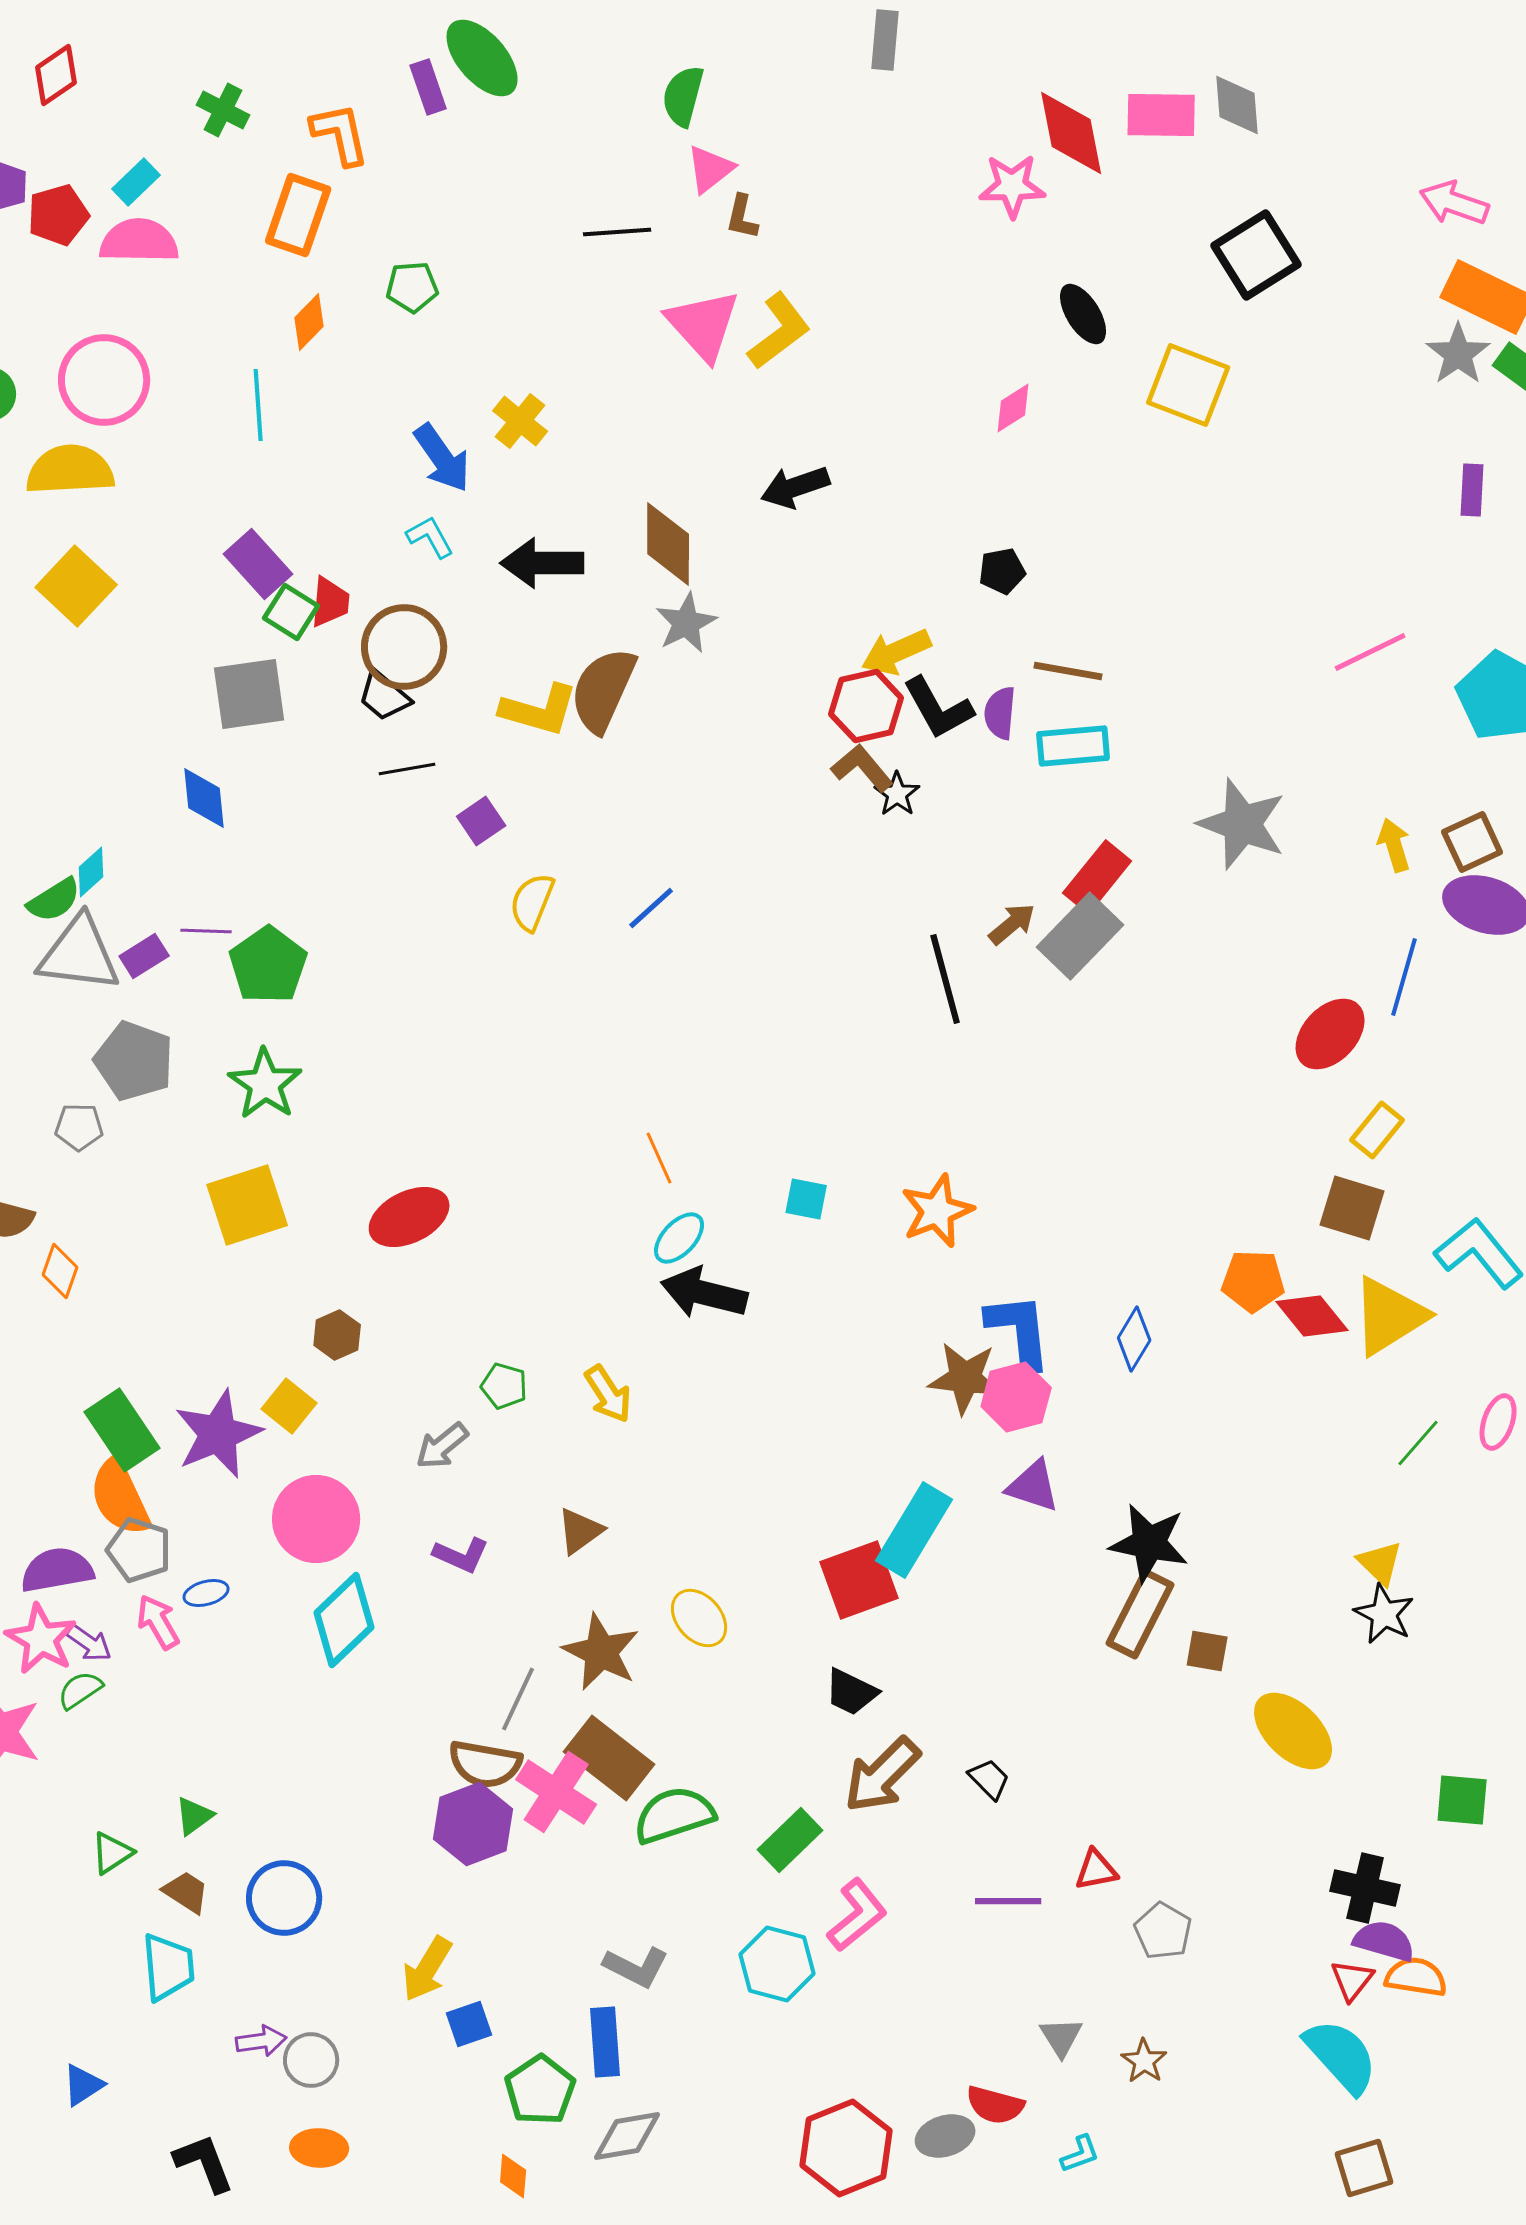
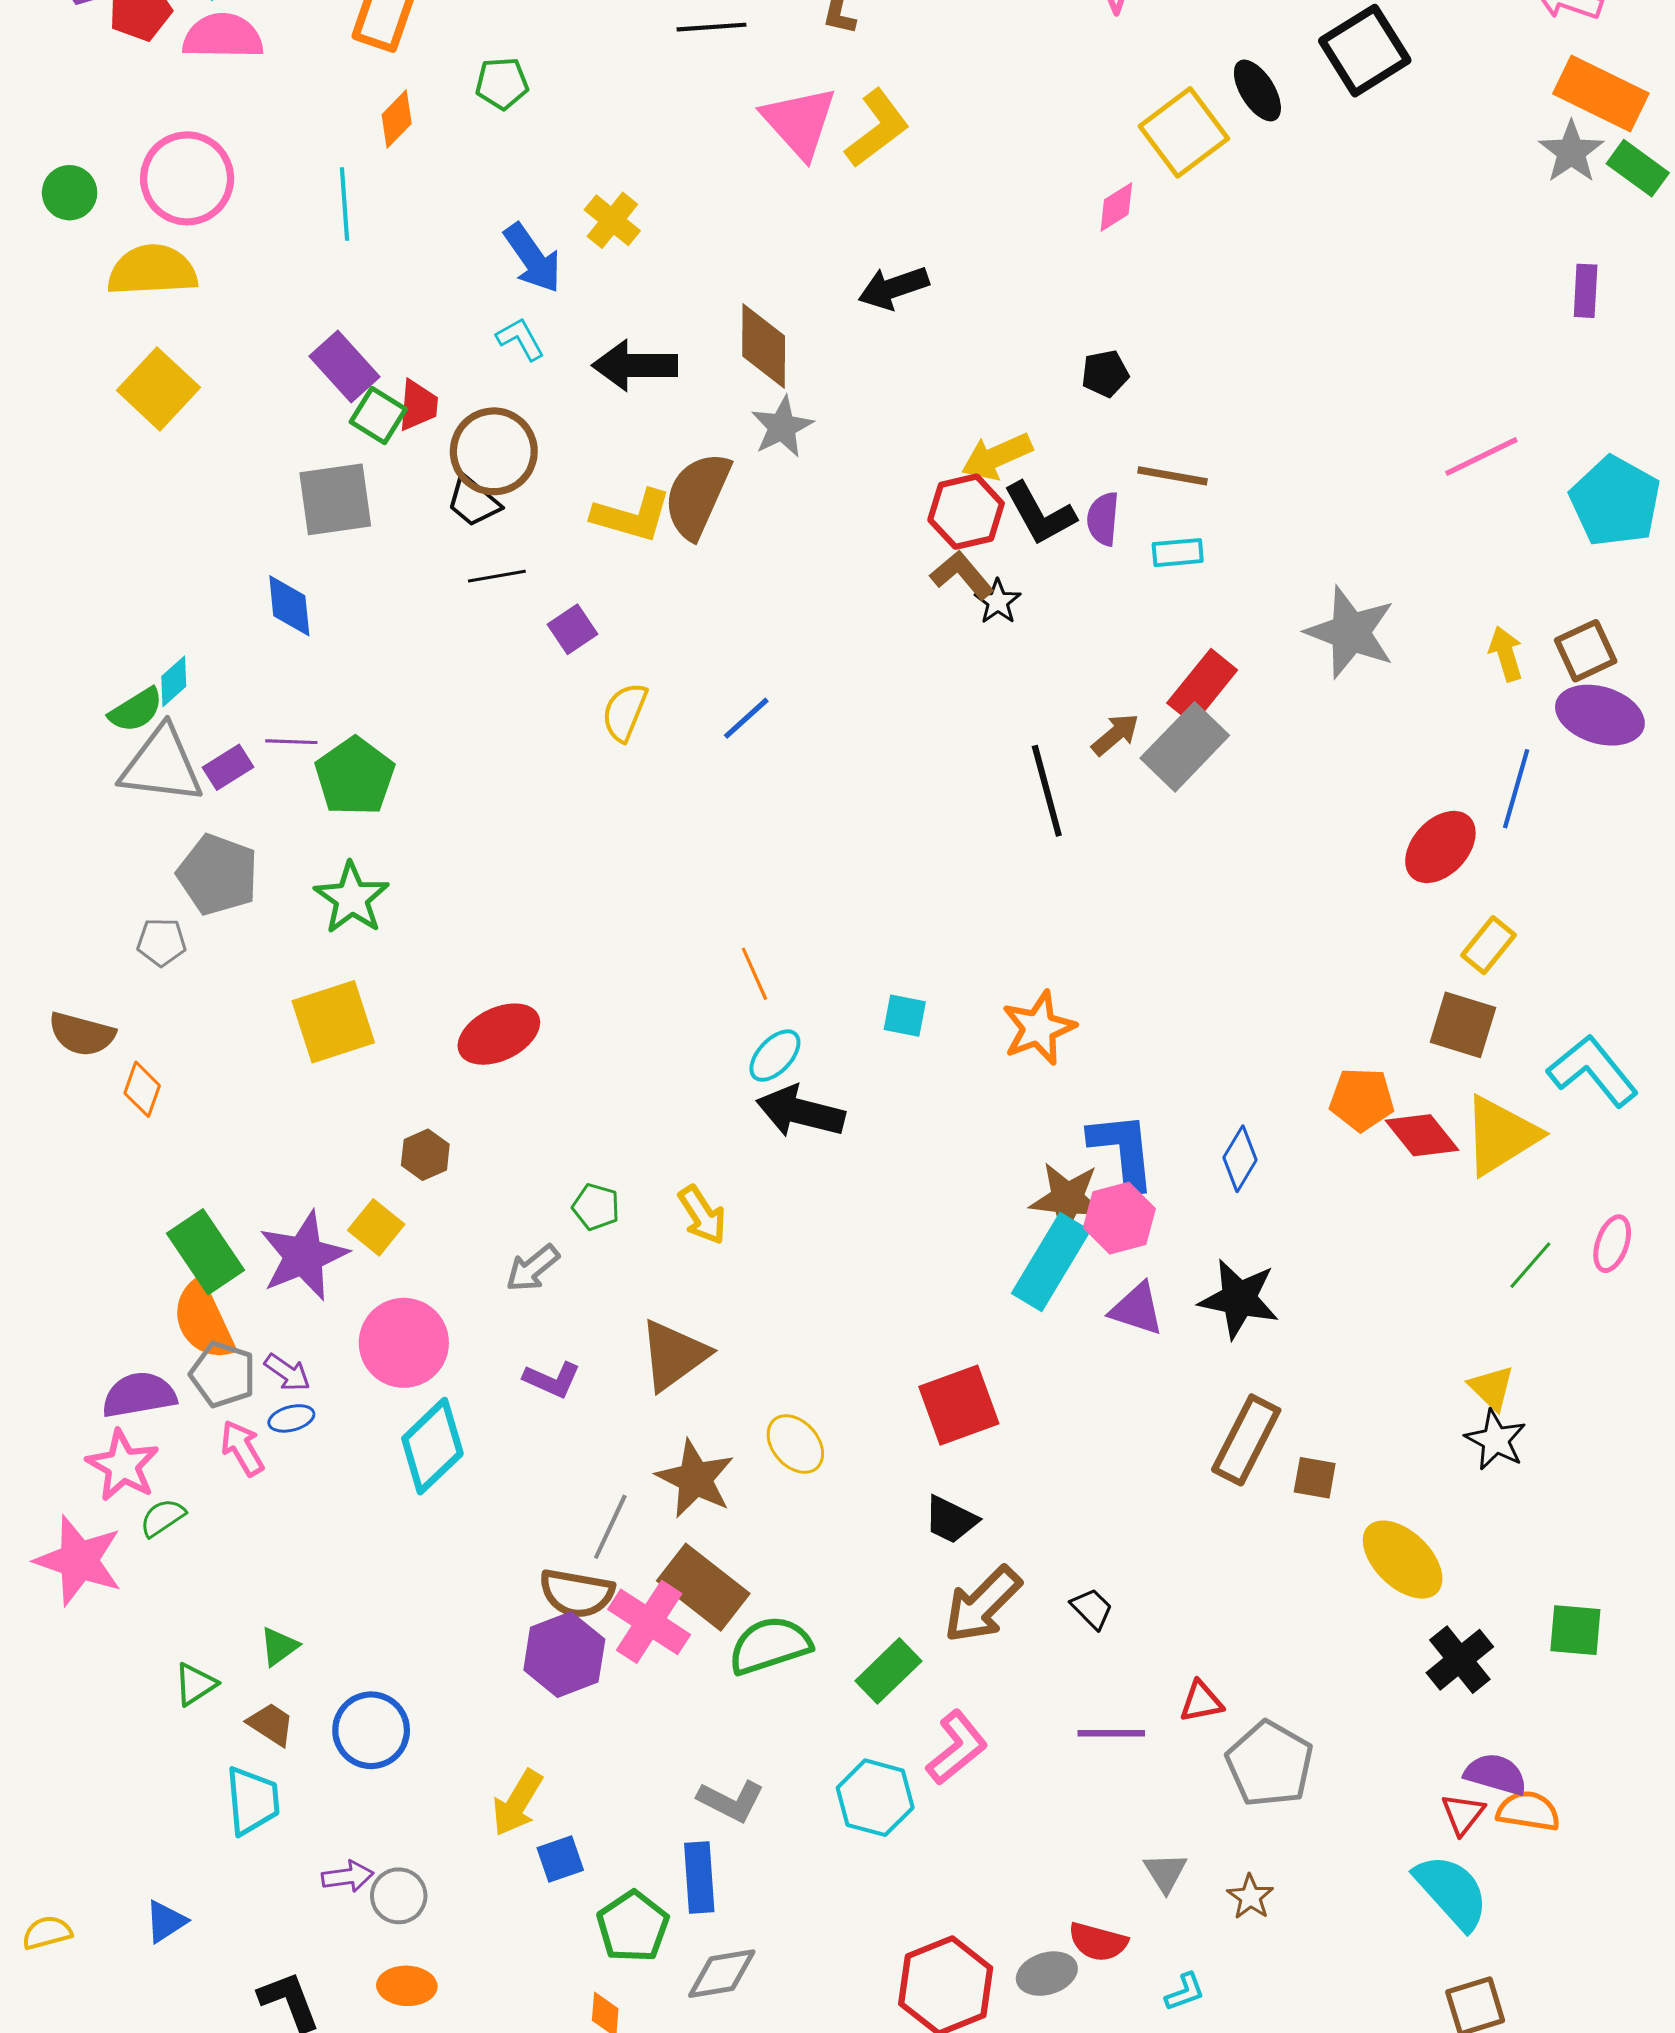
black ellipse: (1083, 314) -> (1257, 90), moved
yellow square: (1188, 385) -> (1184, 132), moved, turned 32
cyan rectangle: (1073, 746) -> (1178, 553), size x0.7
cyan rectangle: (914, 1530) -> (1051, 1262), moved
brown triangle: (580, 1531) -> (674, 1355), size x1.5
black star: (1149, 1543) -> (1239, 1299), moved
purple arrow: (89, 1643) -> (287, 1372), moved
black cross: (1365, 1888) -> (1460, 1660), moved, turned 38
gray pentagon: (1163, 1931) -> (1270, 1764), size x1.5

